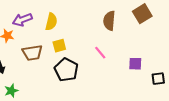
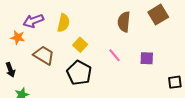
yellow square: (59, 46) -> (80, 45), moved, turned -32
brown trapezoid: (32, 53) -> (44, 55), turned -140
purple square: (135, 64) -> (147, 58), moved

